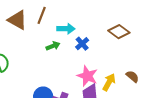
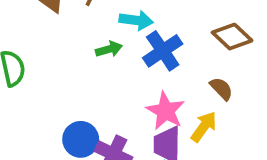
blue cross: (82, 44) -> (163, 51), size x1.5
brown semicircle: (132, 76) -> (221, 89), moved

